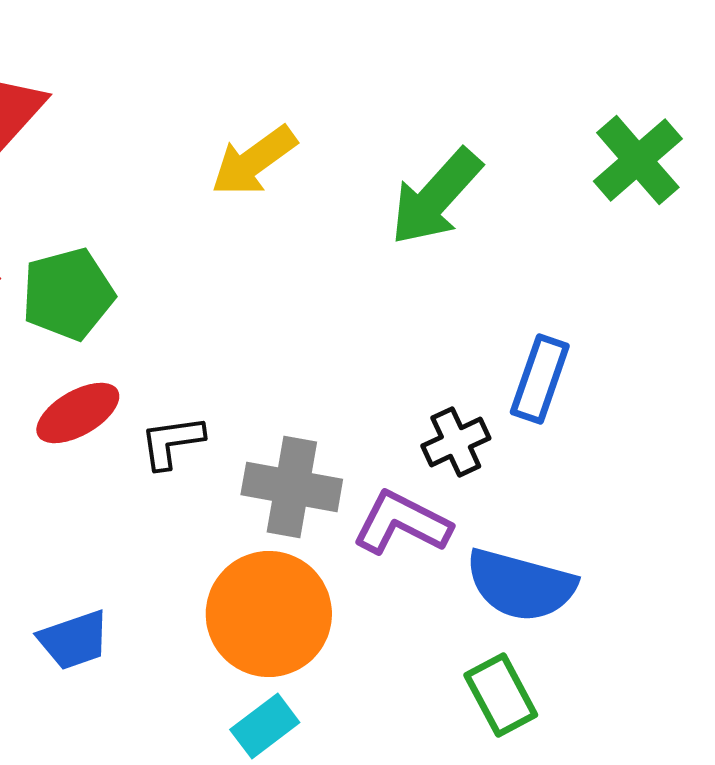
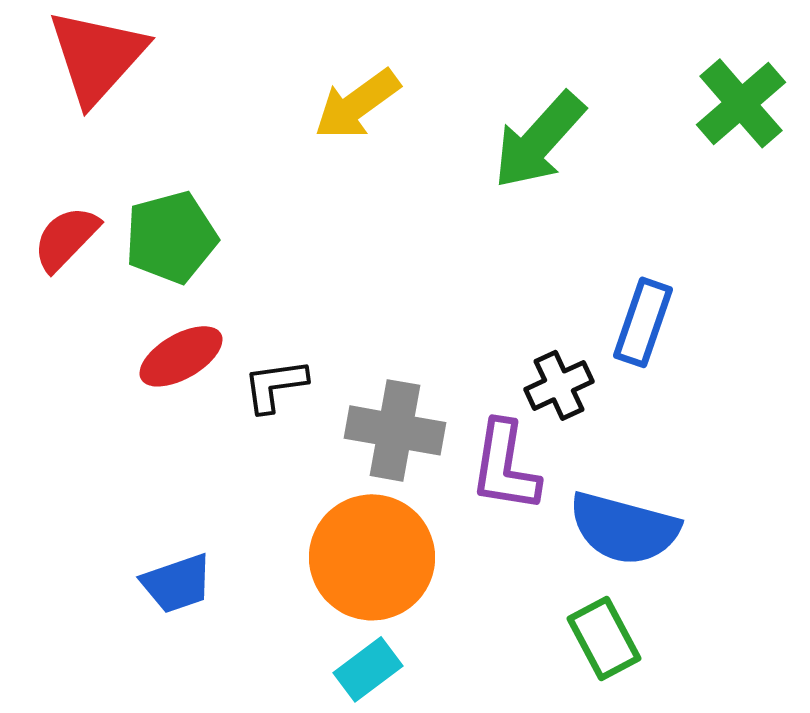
purple L-shape: (402, 523) -> (505, 466), turned -108

